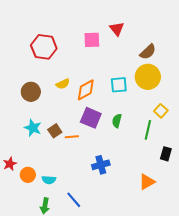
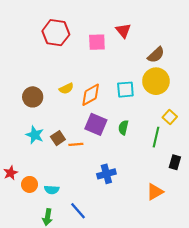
red hexagon: (44, 47) -> (56, 33), moved

